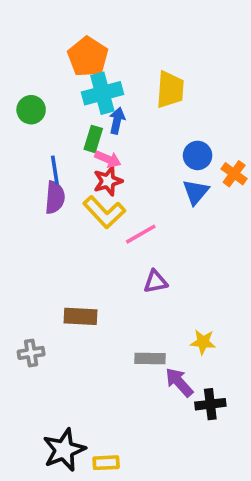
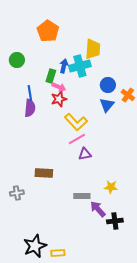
cyan cross: (102, 93) -> (80, 66), moved
yellow L-shape: (104, 212) -> (76, 122), moved
pink line: (141, 234) -> (77, 139), moved

